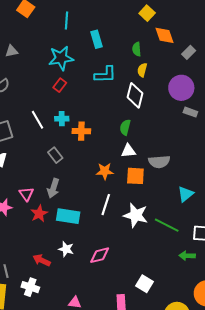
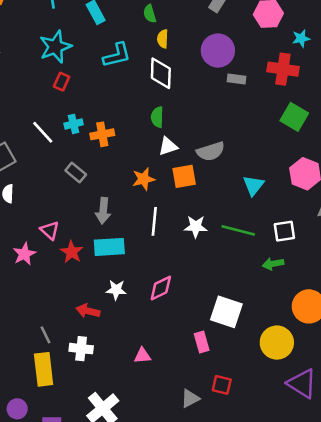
gray arrow: (53, 188) -> (103, 211), moved
white star: (136, 215) -> (196, 227), size x0.7
white square: (144, 284) -> (226, 312), size x1.4

